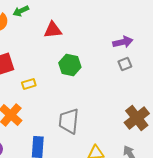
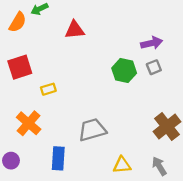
green hexagon: (70, 65) -> (124, 71), moved
gray trapezoid: (69, 121) -> (92, 130), turned 68

